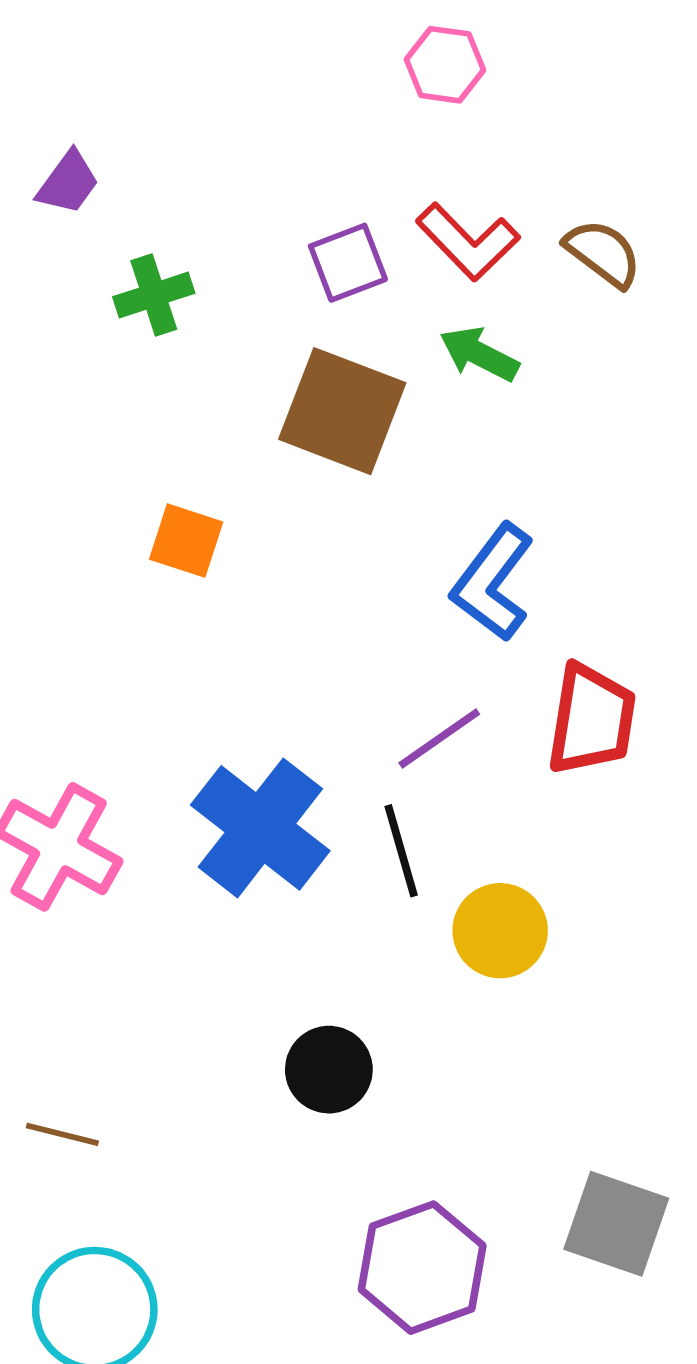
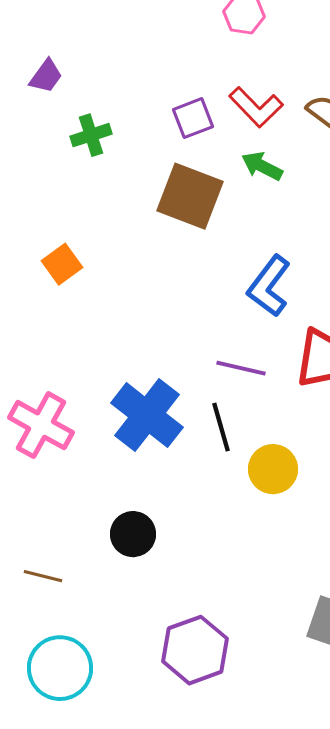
orange square: (186, 541) -> (62, 264), moved, turned 36
purple line: (439, 738) -> (241, 368), turned 48
black circle: (329, 1070) -> (133, 534), moved
purple hexagon: (422, 1268) -> (195, 650), moved

